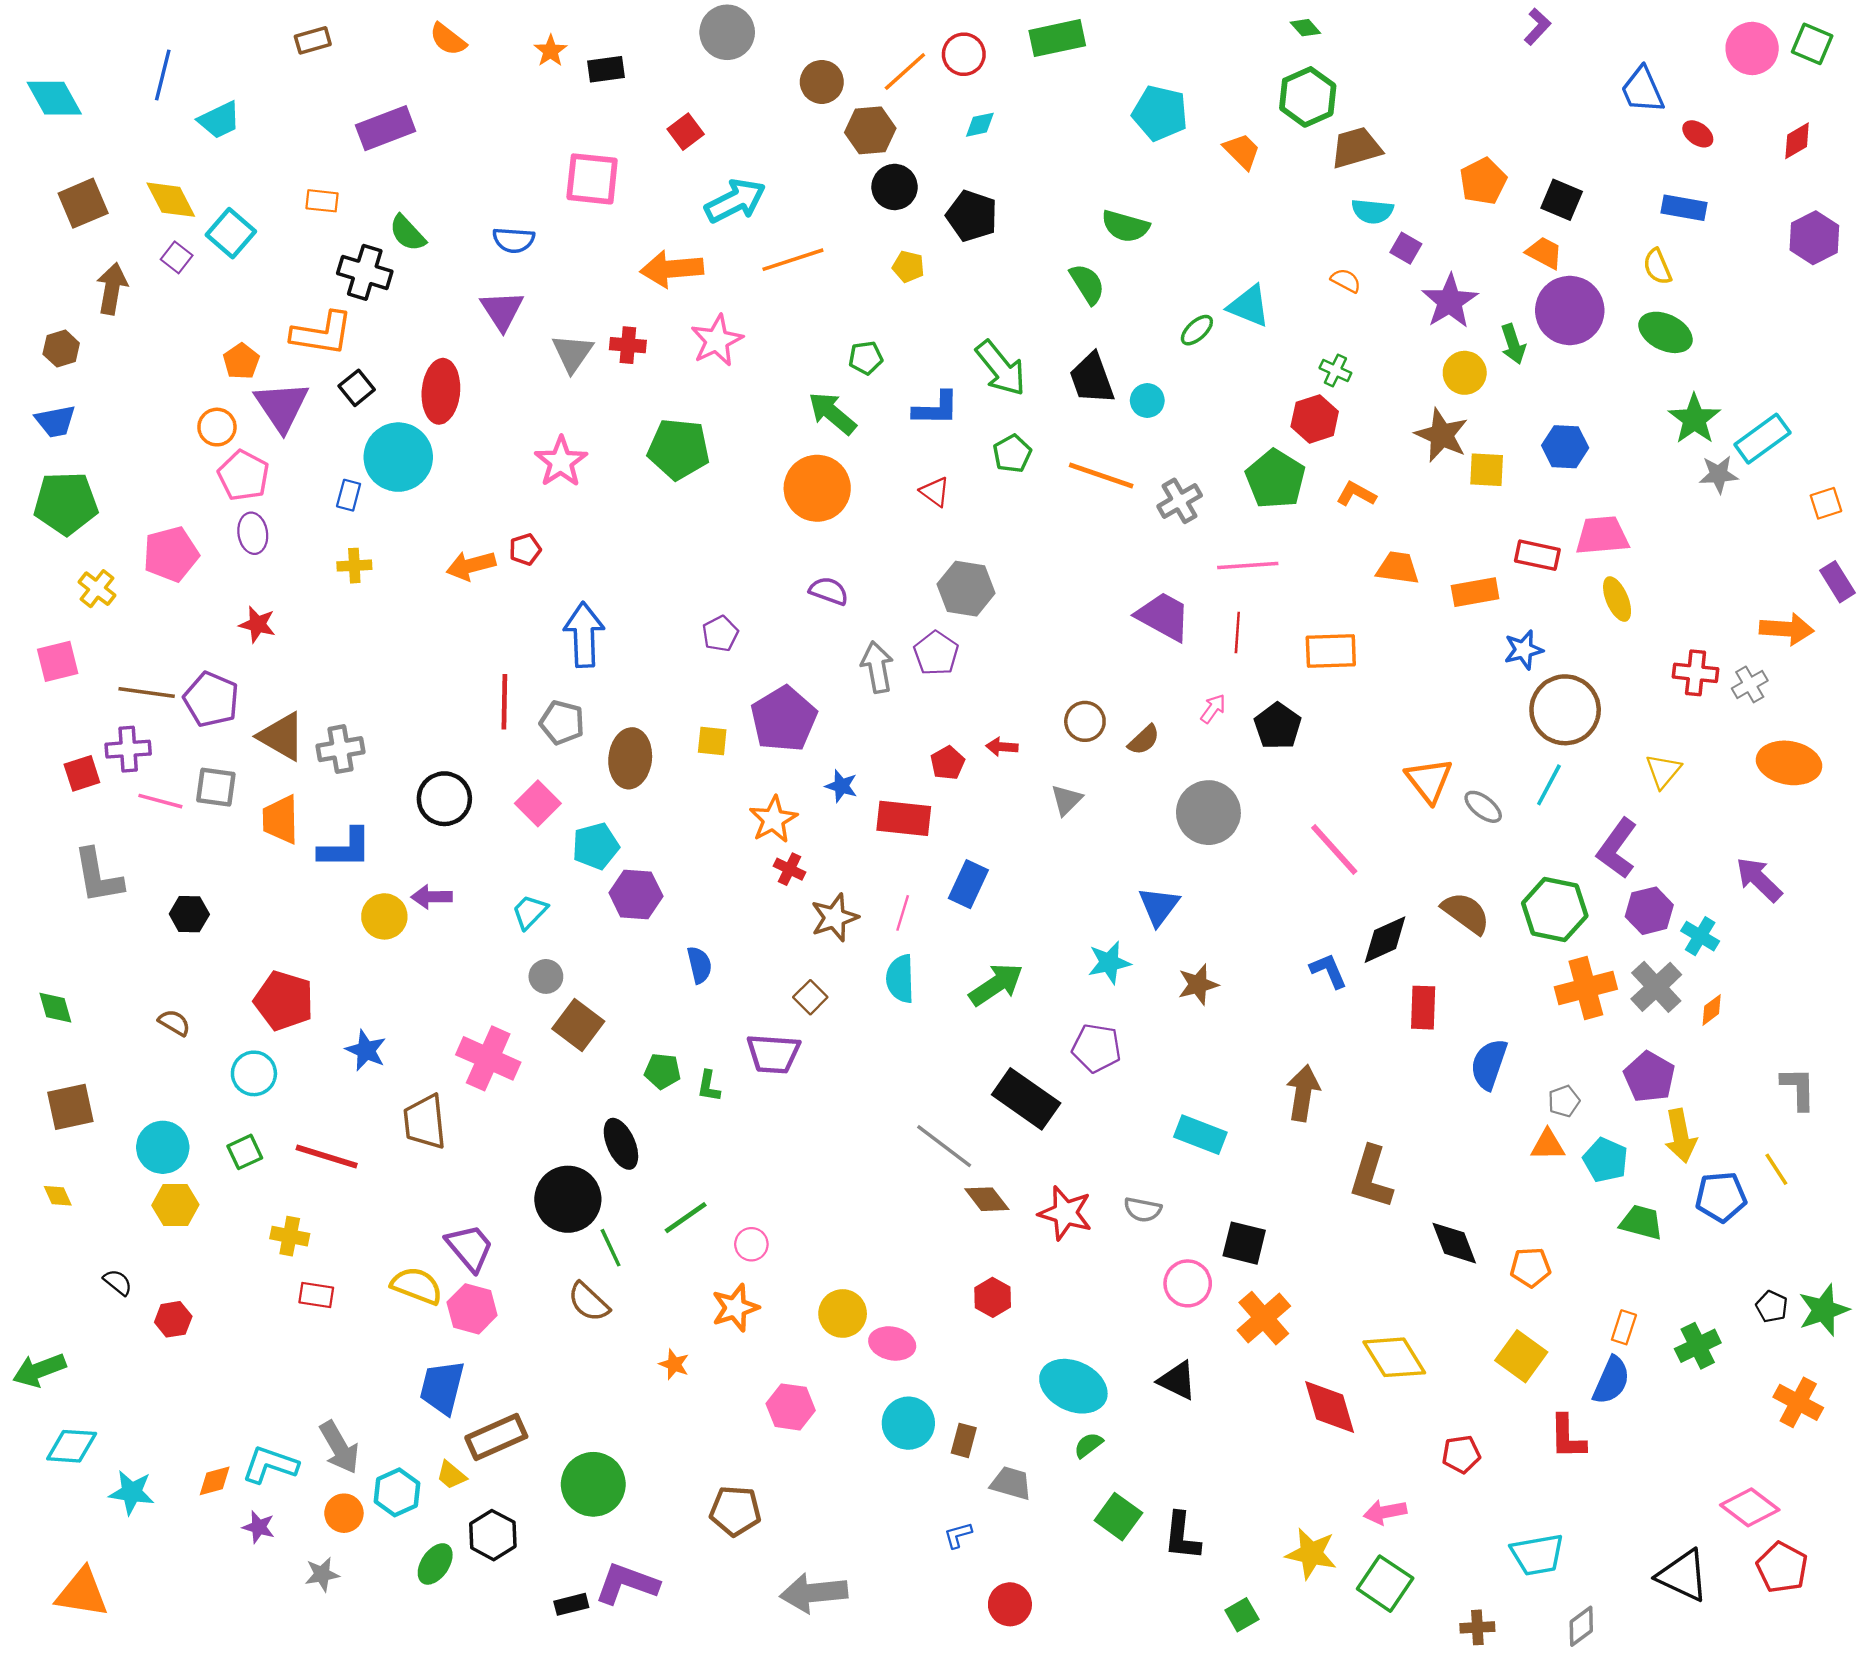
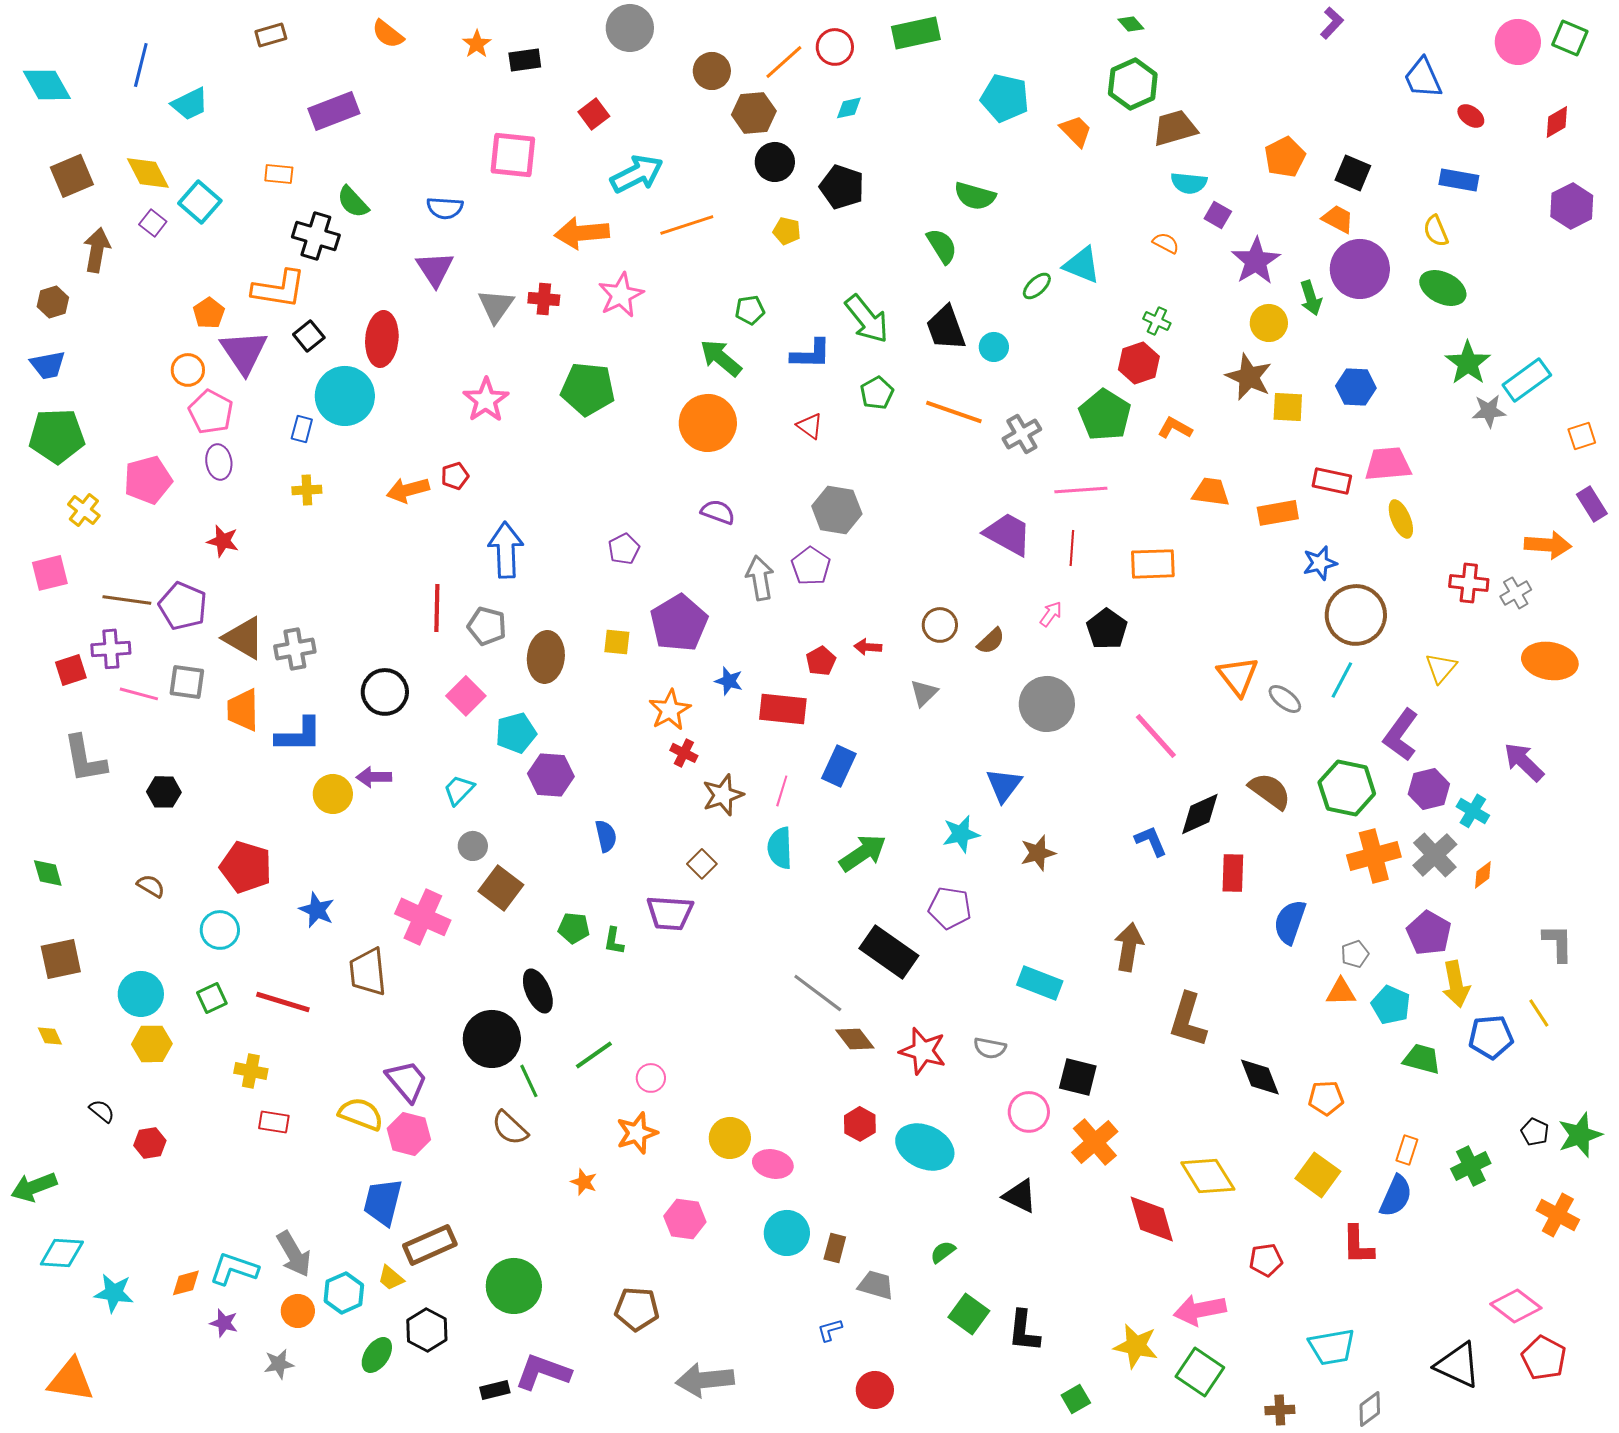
cyan ellipse: (1073, 1386) -> (925, 1147), moved
pink arrow: (1385, 1512) -> (1200, 1310), size x1.4

